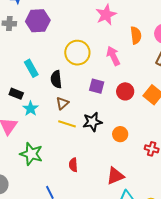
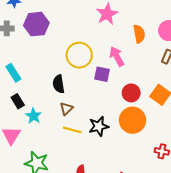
cyan rectangle: (31, 68) -> (13, 73), moved
purple square: (97, 86) -> (102, 74), moved
black rectangle: (16, 94) -> (18, 101), turned 40
orange circle: (120, 134) -> (133, 120), moved, size x1.6

